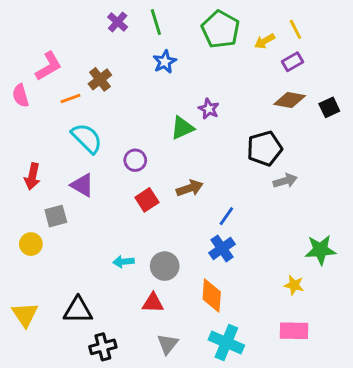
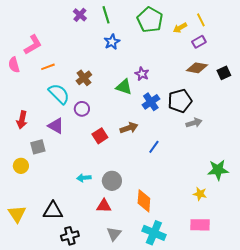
brown cross: (100, 79) -> (84, 78), moved
green triangle: (182, 128) -> (124, 87), turned 42
purple circle: (135, 160) -> (82, 109), moved
blue cross: (222, 248) -> (151, 102), moved

